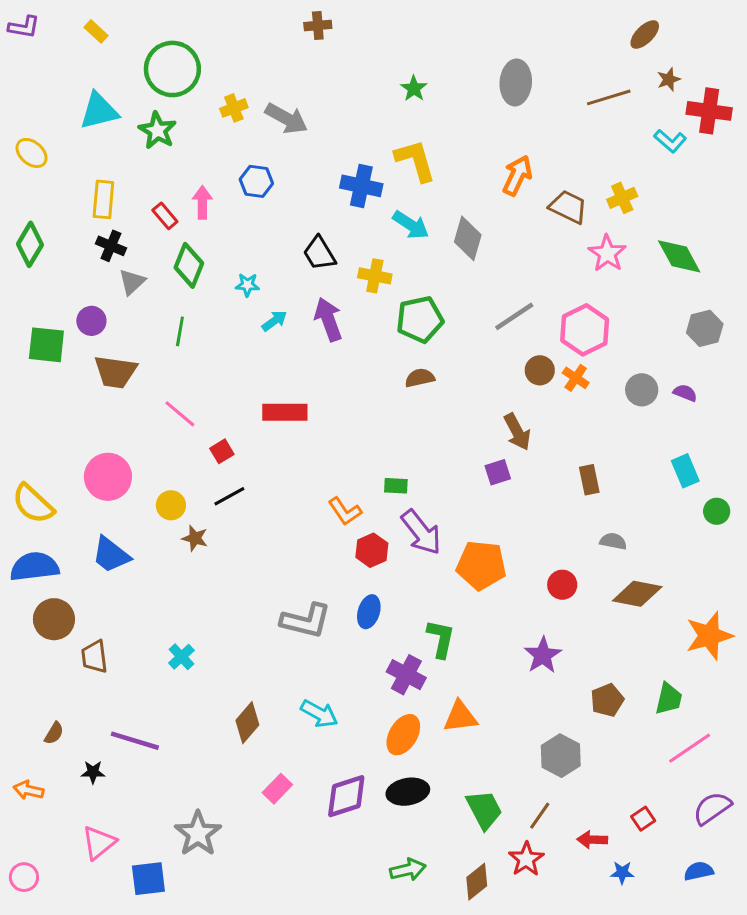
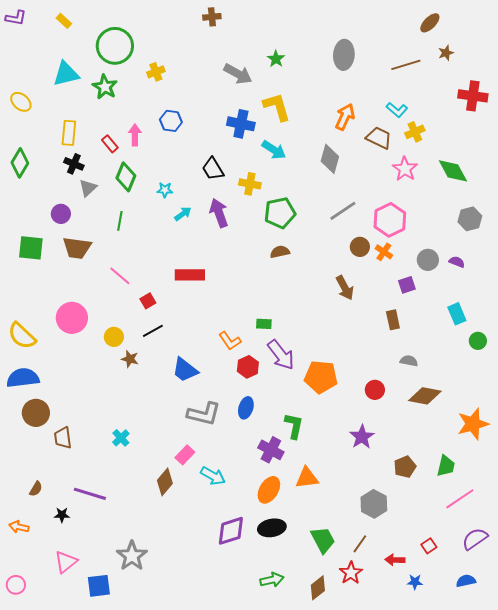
red cross: (709, 111) -> (473, 96), moved
gray arrow: (286, 118) -> (238, 74), moved
cyan L-shape: (670, 141) -> (397, 110), moved
gray diamond: (468, 238) -> (330, 159), moved
green square: (46, 345) -> (31, 248), moved
purple square: (498, 472) -> (407, 285), moved
blue trapezoid: (111, 555) -> (185, 370), moved
pink rectangle: (277, 789) -> (185, 455), moved

